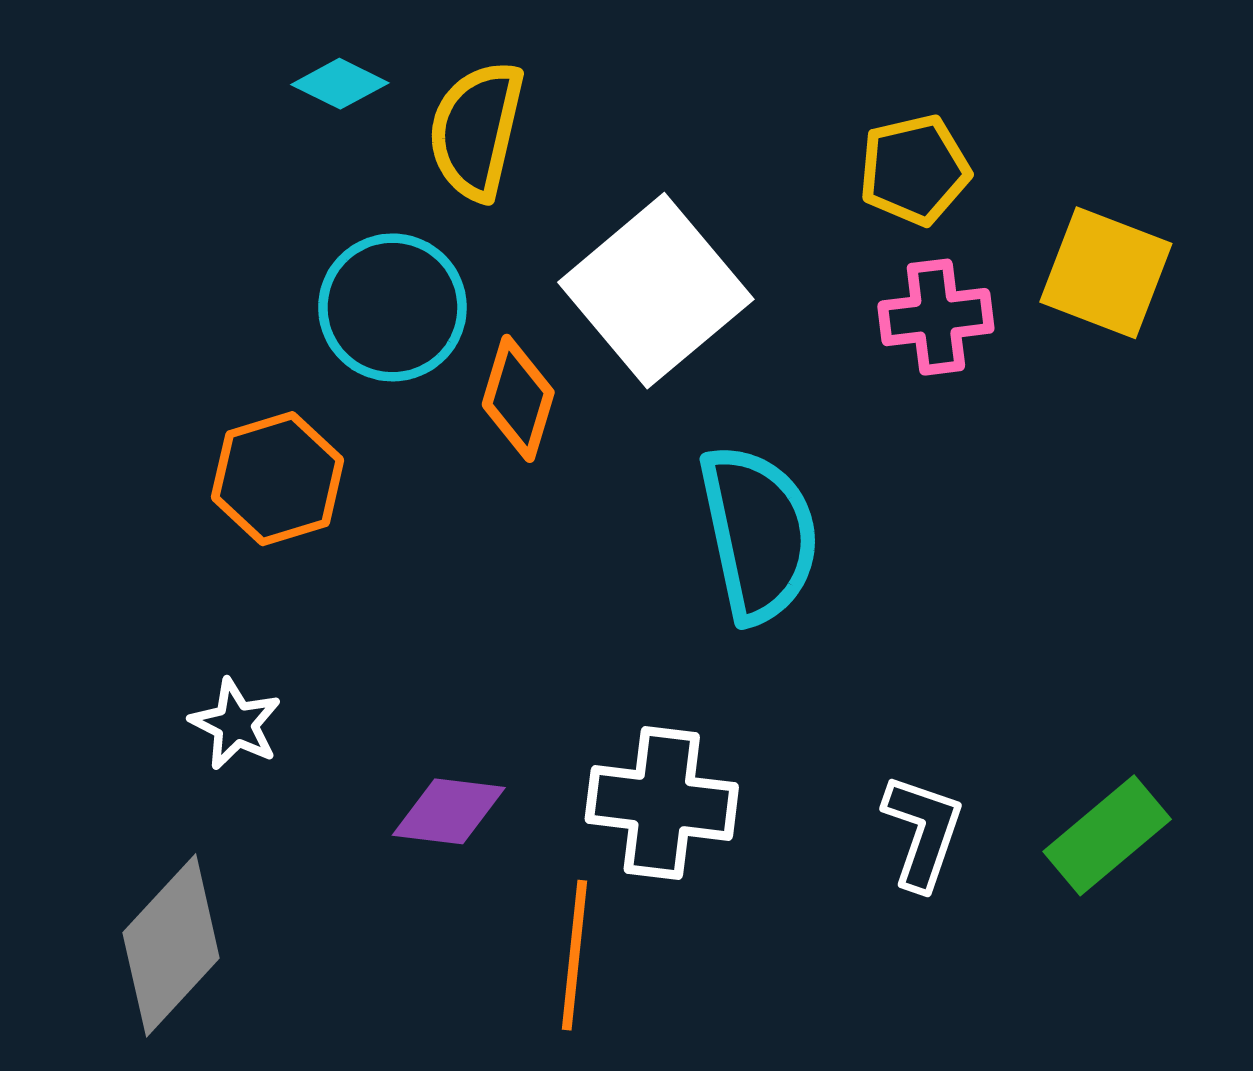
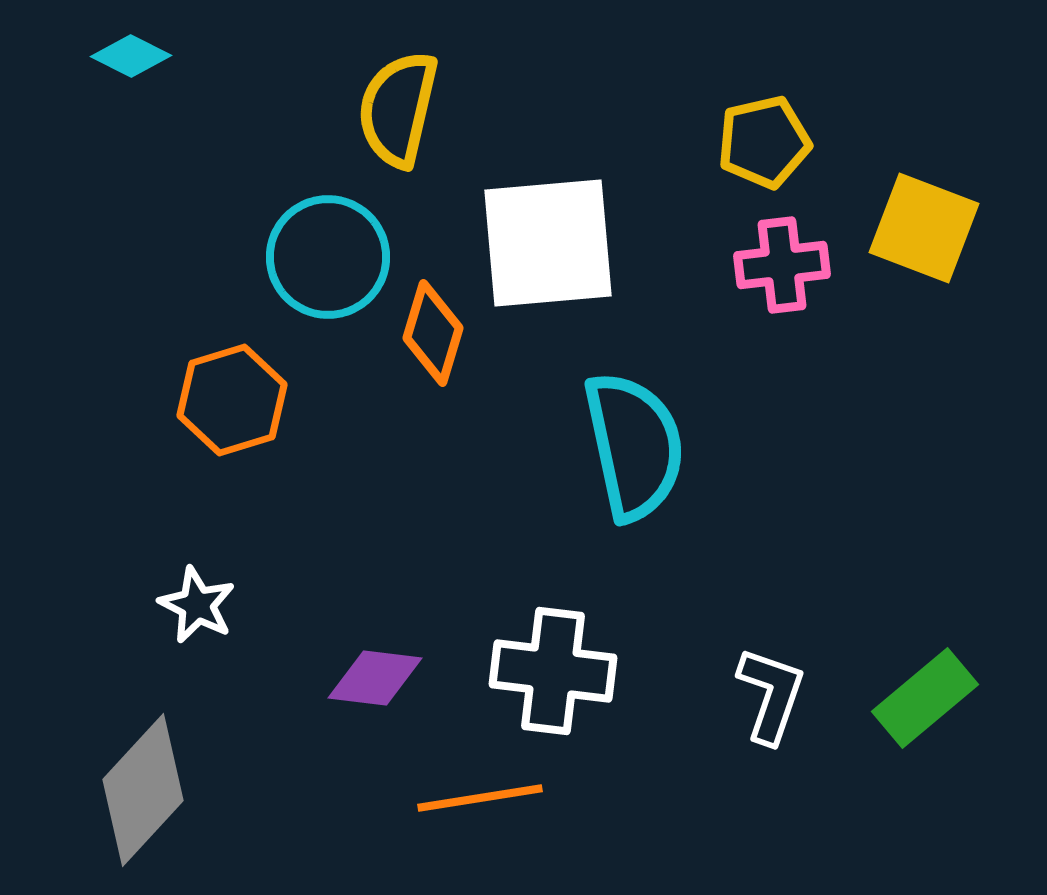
cyan diamond: (340, 84) -> (131, 56), moved
white square: (656, 291) -> (548, 243), turned 35
orange line: (574, 955) -> (480, 798), turned 75

